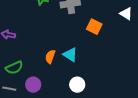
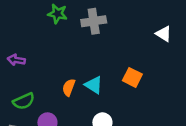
orange square: (94, 27) -> (132, 77), moved

